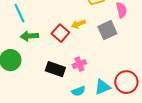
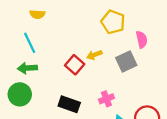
green arrow: (29, 36) -> (27, 68), moved
pink cross: (79, 64) -> (106, 99), moved

